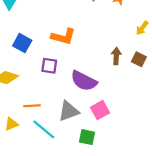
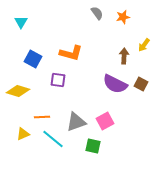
brown arrow: (116, 56) -> (124, 56), moved
brown square: (139, 59) -> (141, 84), moved
purple semicircle: (84, 81) -> (115, 84), moved

